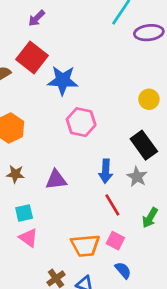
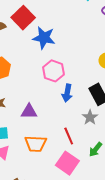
blue arrow: (106, 171) -> (67, 93), moved
pink square: (115, 241) -> (67, 163), size x1.6
orange trapezoid: (85, 246) -> (36, 144), moved

